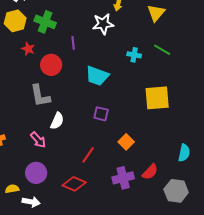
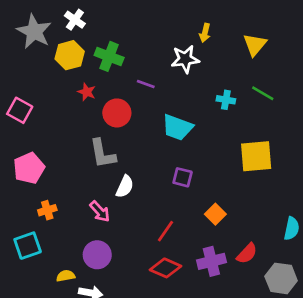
purple line: (73, 43) -> (146, 84), turned -64
red diamond: (74, 184) -> (165, 268), moved

